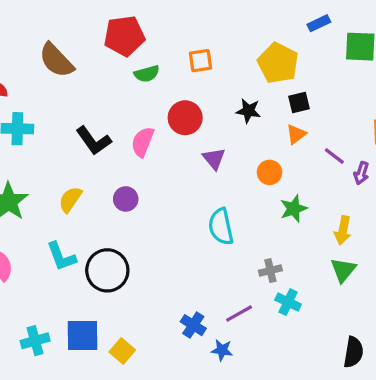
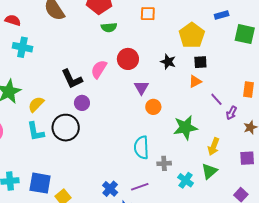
orange square: (200, 61) -> (148, 14), moved
black L-shape: (94, 141) -> (72, 79), moved
orange circle: (270, 172) -> (153, 107), moved
yellow semicircle: (70, 199) -> (36, 104), moved
green star: (294, 209) -> (185, 127), size x1.4
cyan semicircle: (221, 227) -> (141, 147), moved
black circle: (107, 270) -> (66, 128), moved
cyan cross: (288, 302) -> (186, 180), moved

